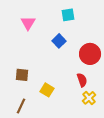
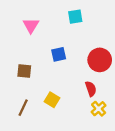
blue square: (59, 41) -> (59, 54), moved, turned 32
brown square: (22, 75) -> (24, 71), moved
brown line: (21, 106) -> (23, 108), moved

